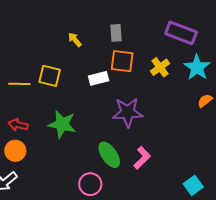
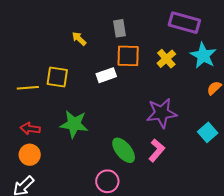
purple star: (128, 112) -> (161, 113), moved
cyan square: (193, 185) -> (208, 132), moved

